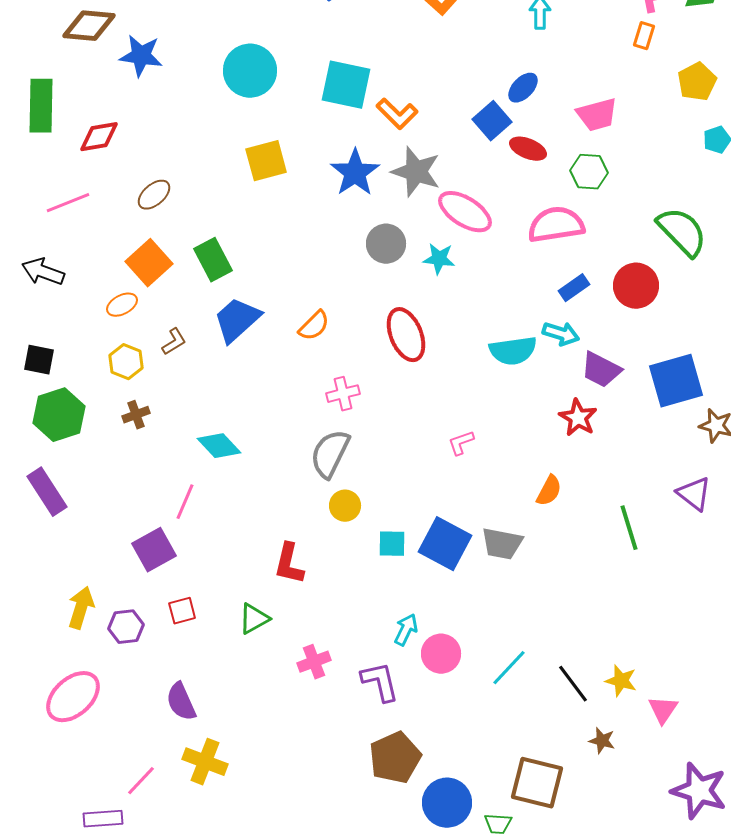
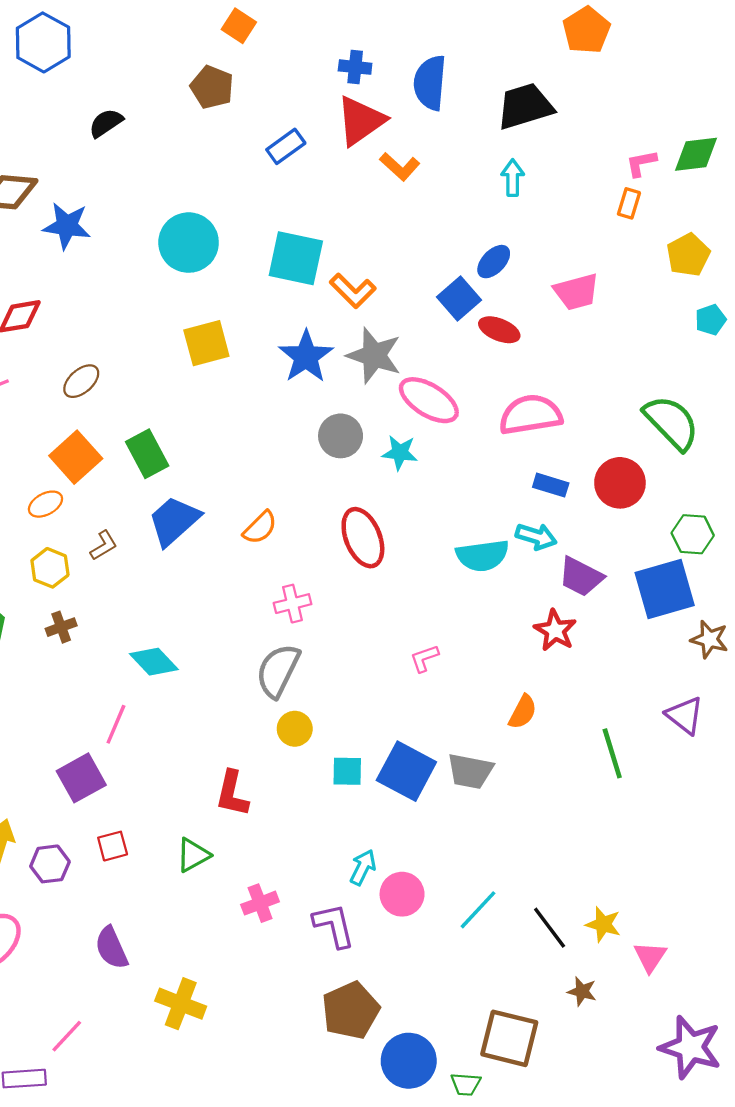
green hexagon: (589, 172) -> (693, 534), moved
blue rectangle: (574, 288) -> (551, 485), turned 52
yellow cross: (205, 762) -> (181, 1004), moved

